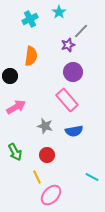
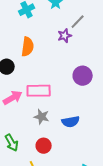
purple circle: (73, 72) -> (83, 76), moved
pink rectangle: (67, 100) -> (39, 91), moved, turned -50

